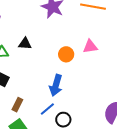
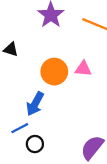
orange circle: (66, 54) -> (54, 72), size x1.5

